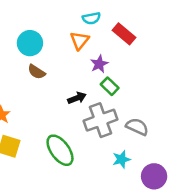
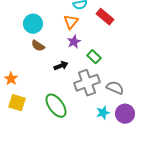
purple star: (99, 64) -> (74, 42), moved
black arrow: (77, 98) -> (61, 66), moved
purple circle: (154, 176) -> (125, 114), moved

